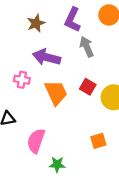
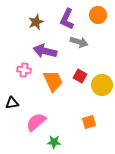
gray arrow: (87, 47) -> (79, 42), turned 132
pink semicircle: (36, 141) -> (36, 122), turned 30

